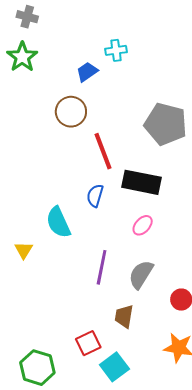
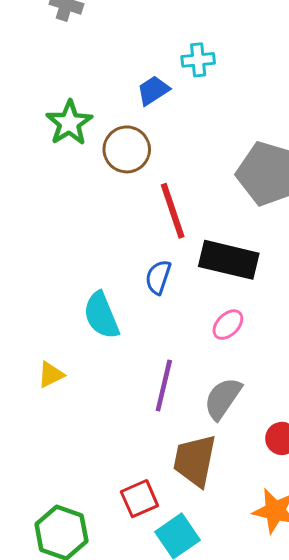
green star: (22, 57) -> (69, 123), moved
yellow triangle: (24, 250) -> (51, 375), moved, turned 30
brown trapezoid: (124, 316) -> (195, 460), size x1.5

